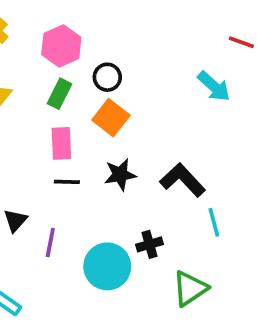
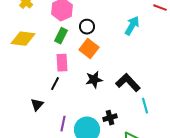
cyan arrow: (214, 86) -> (132, 26), moved, turned -102
black line: (67, 182) -> (55, 84), moved, turned -64
purple line: (50, 243) -> (63, 124), moved

